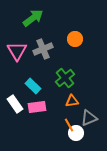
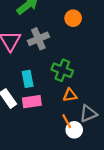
orange circle: (75, 39) -> (73, 18), moved
green cross: (65, 78) -> (62, 70), turned -30
cyan rectangle: (33, 86) -> (28, 79), turned 35

